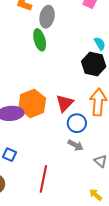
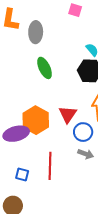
green ellipse: (40, 40) -> (45, 68), moved
red line: (43, 179) -> (50, 166), moved

